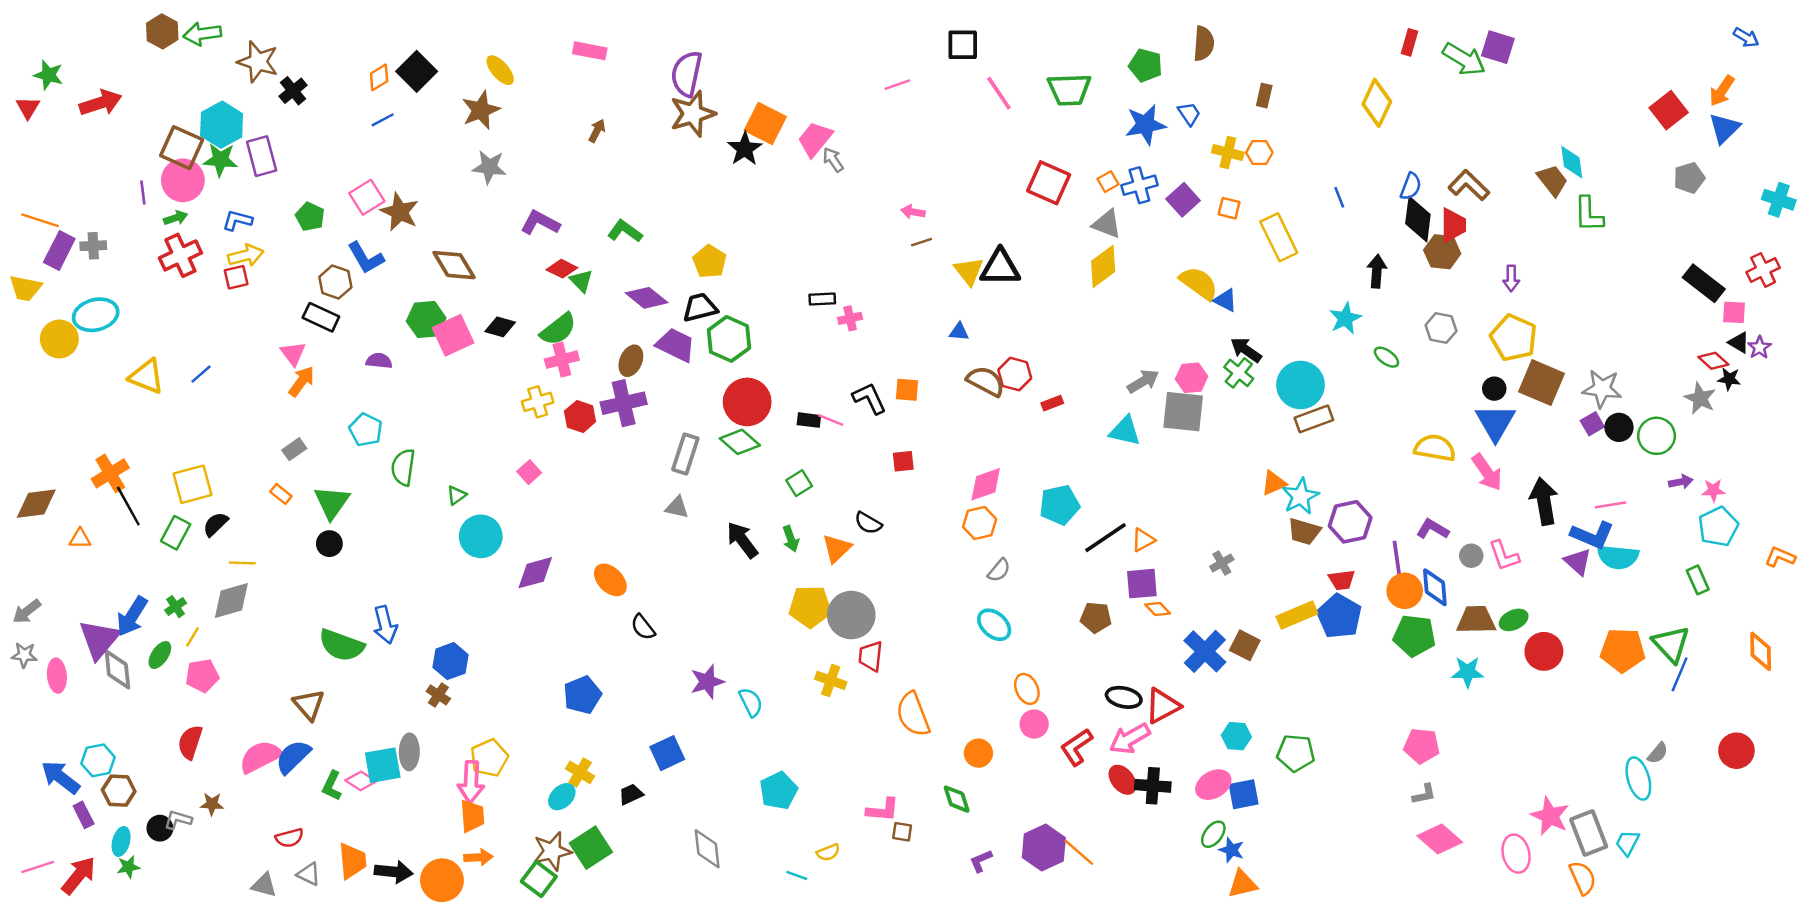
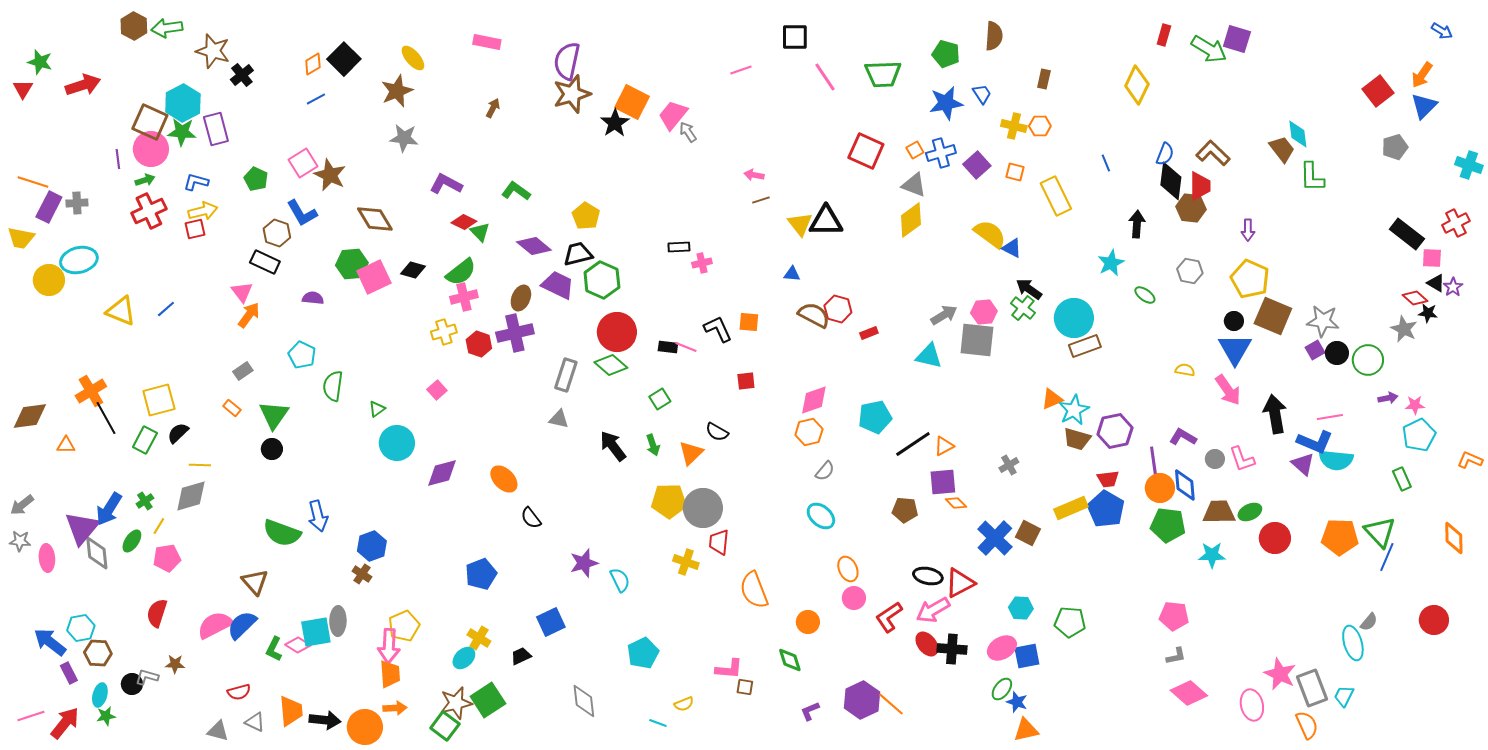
yellow semicircle: (1435, 448) -> (1185, 370), size x0.6

